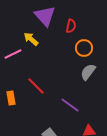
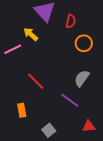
gray semicircle: (88, 72) -> (82, 78), moved
orange rectangle: (11, 98) -> (22, 110), moved

